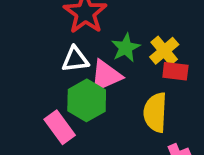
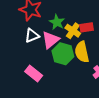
yellow cross: (164, 51) -> (73, 31), moved
green hexagon: (87, 100) -> (63, 54), moved

